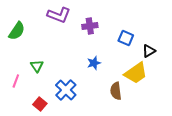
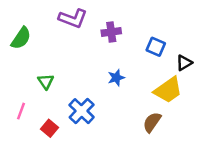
pink line: (16, 81) -> (21, 111), moved
brown semicircle: (116, 91) -> (152, 122), moved, turned 42

